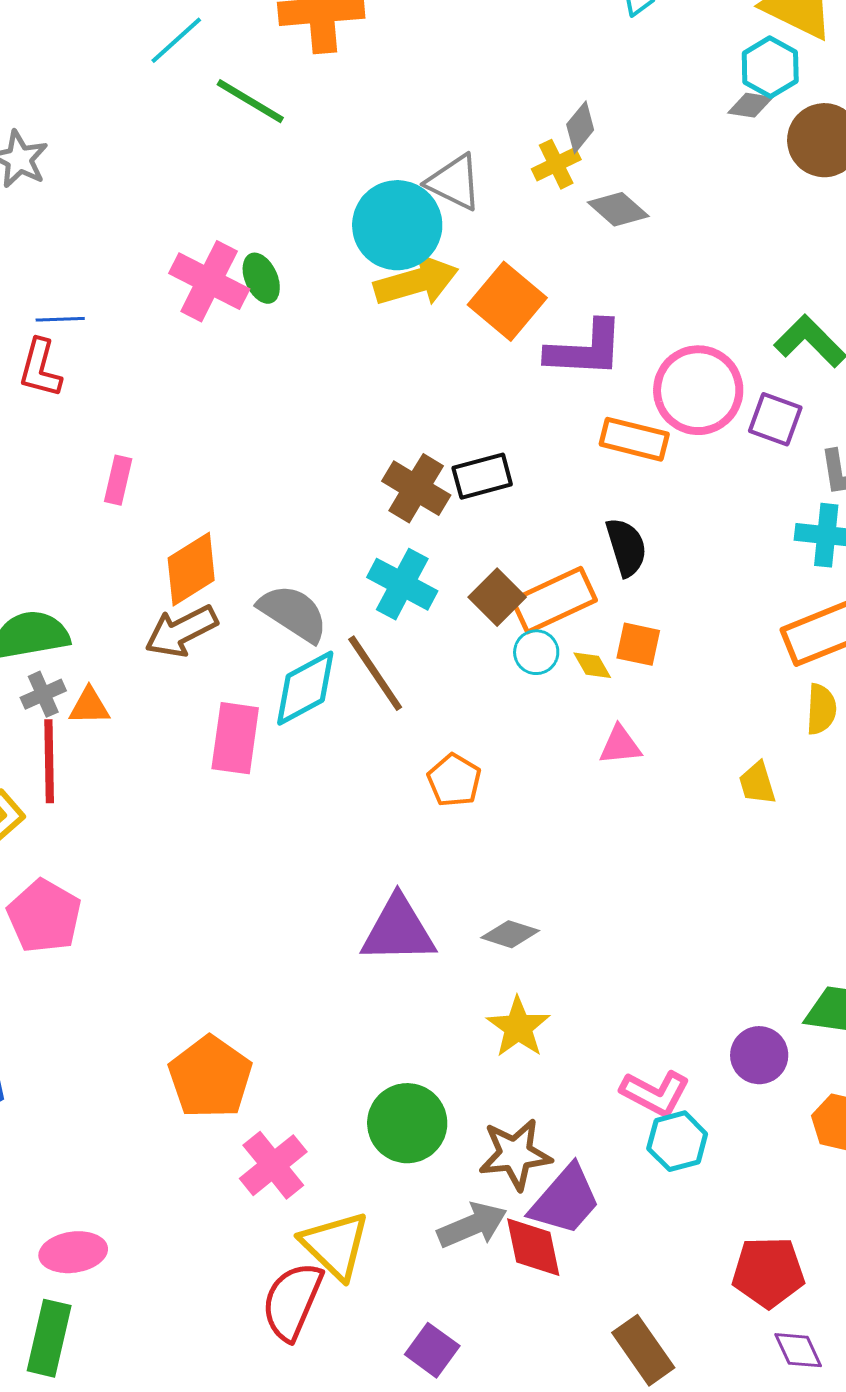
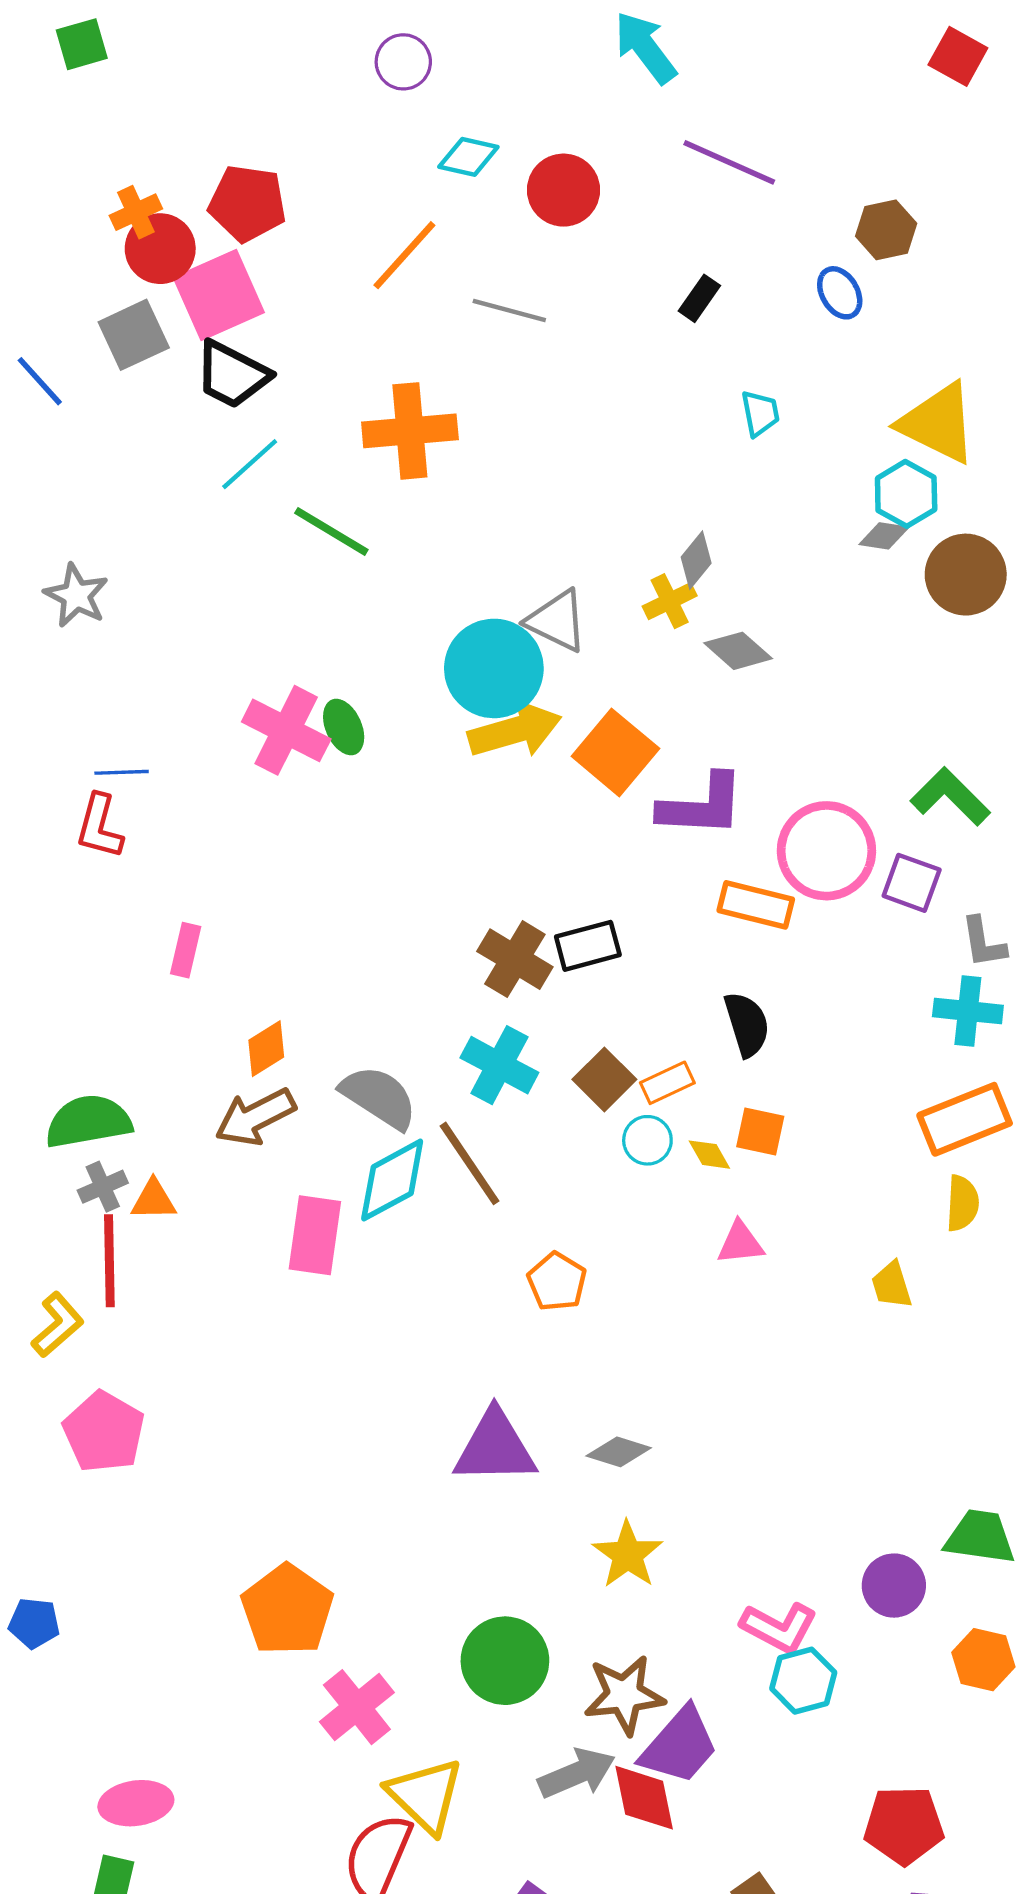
orange diamond: (191, 569) -> (266, 1049), size x0.7
orange rectangle: (554, 600) -> (667, 1083), size x0.6

